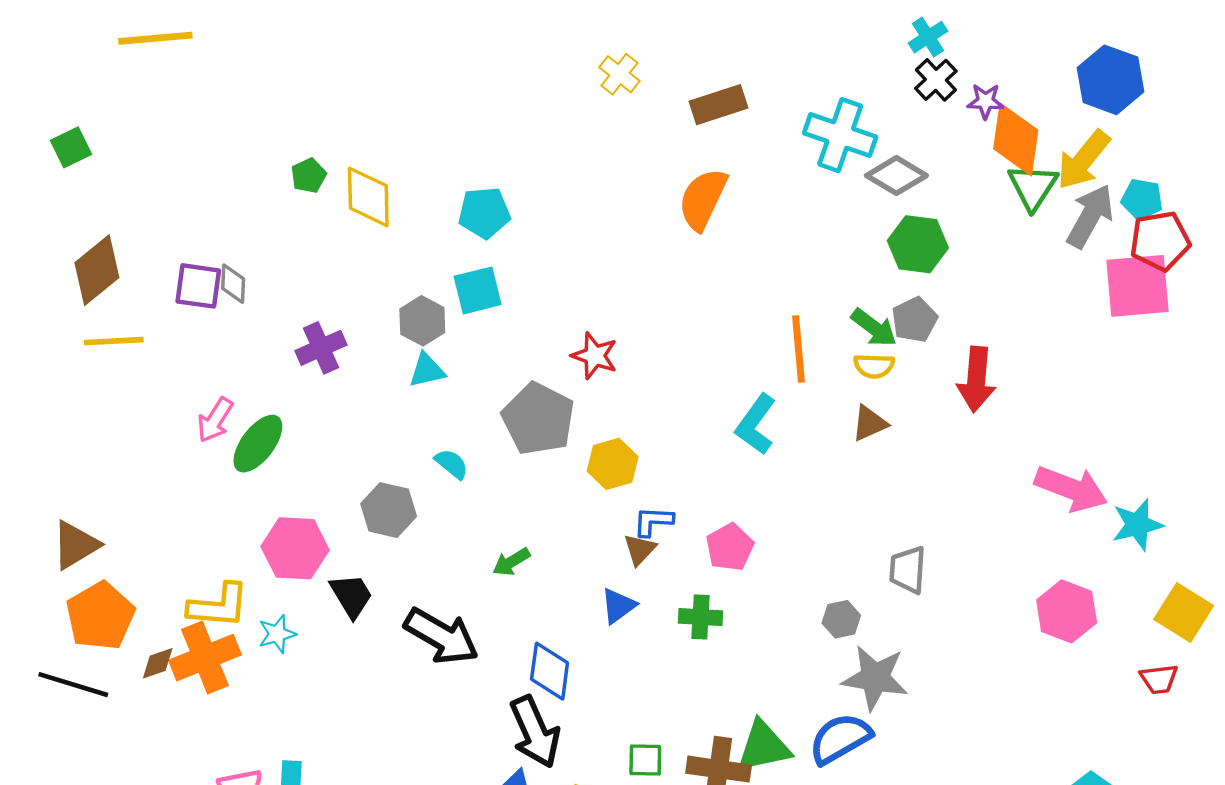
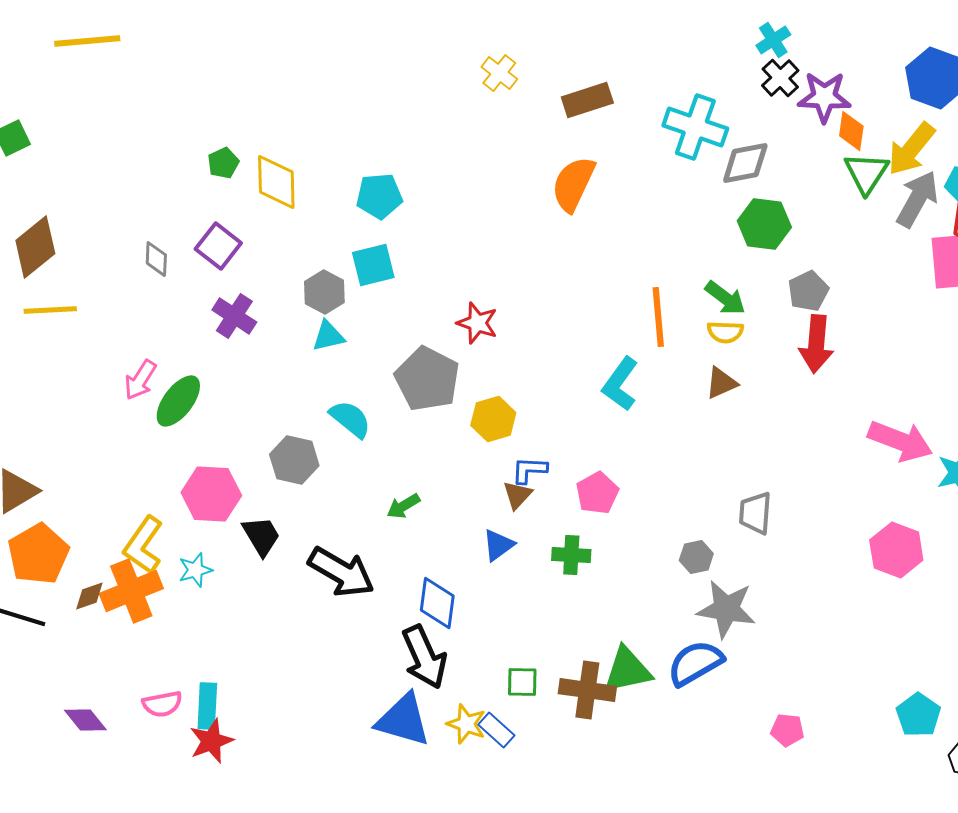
purple star: (985, 101) -> (824, 97), size x1.6
orange diamond: (1016, 140) -> (851, 131), size x0.6
gray diamond: (896, 176) -> (745, 163), turned -42
purple square: (198, 286) -> (218, 246), moved, turned 30
gray pentagon: (914, 320) -> (808, 291), moved
purple cross: (321, 348) -> (234, 316), turned -33
cyan semicircle: (452, 464) -> (350, 419), size x1.4
yellow L-shape: (218, 606) -> (143, 545), turned 120

